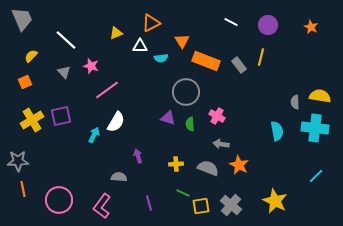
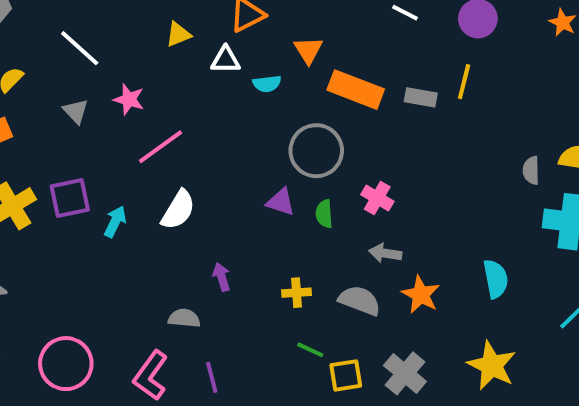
gray rectangle: (239, 65) -> (421, 97), turned -42
cyan semicircle: (277, 131) -> (496, 279), moved
cyan arrow: (94, 135) -> (115, 222), moved
purple line: (149, 203) -> (212, 377), moved

